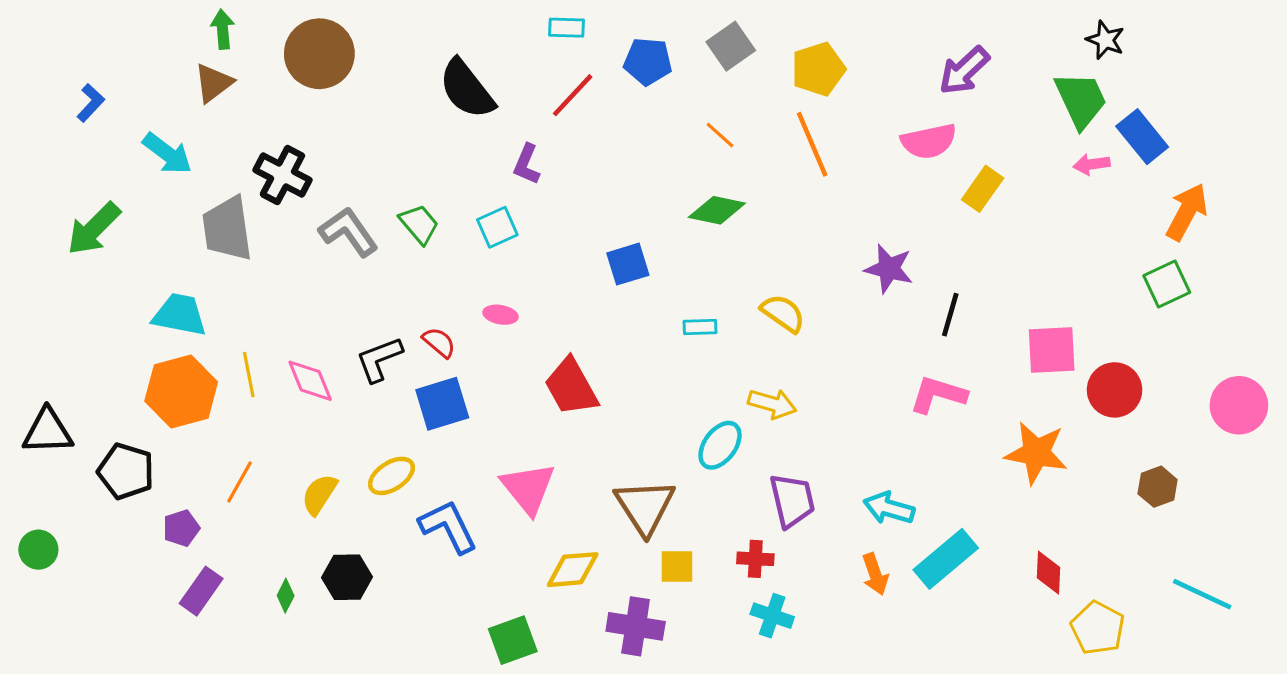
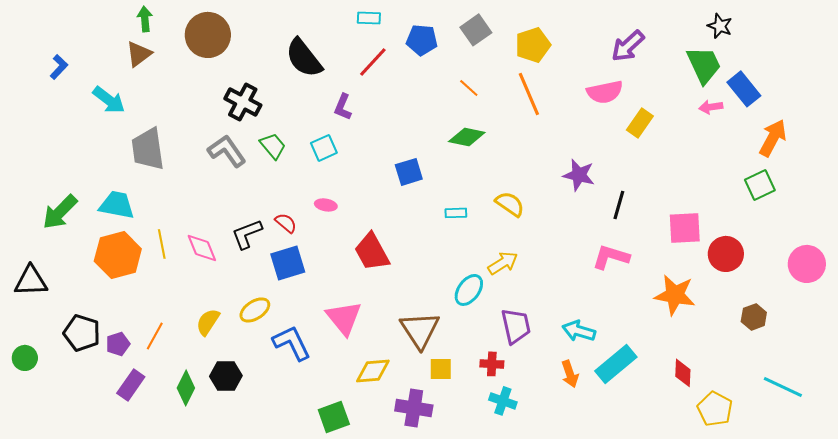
black cross: (282, 175) -> (243, 102), moved
green arrow: (94, 229) -> (60, 212), moved
yellow arrow: (772, 404) -> (503, 263), turned -48
black pentagon: (126, 471) -> (82, 333), moved
orange line: (239, 482) -> (155, 336), moved
green diamond: (286, 596) -> (186, 388), size x1.6

